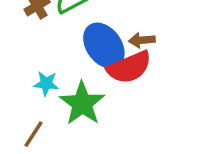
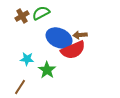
blue ellipse: (104, 46) -> (59, 38), turned -30
green star: (82, 103) -> (47, 70), size x0.7

